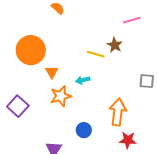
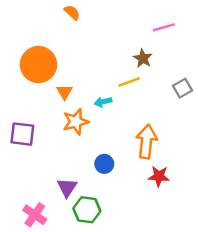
yellow line: (96, 54) -> (129, 82), moved, turned -36
gray square: (147, 81) -> (182, 88), moved, turned -35
purple square: (18, 106) -> (22, 134), turned -35

